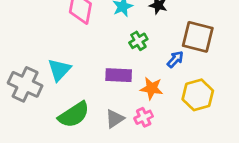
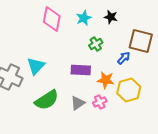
yellow hexagon: (198, 95) -> (129, 90), moved

